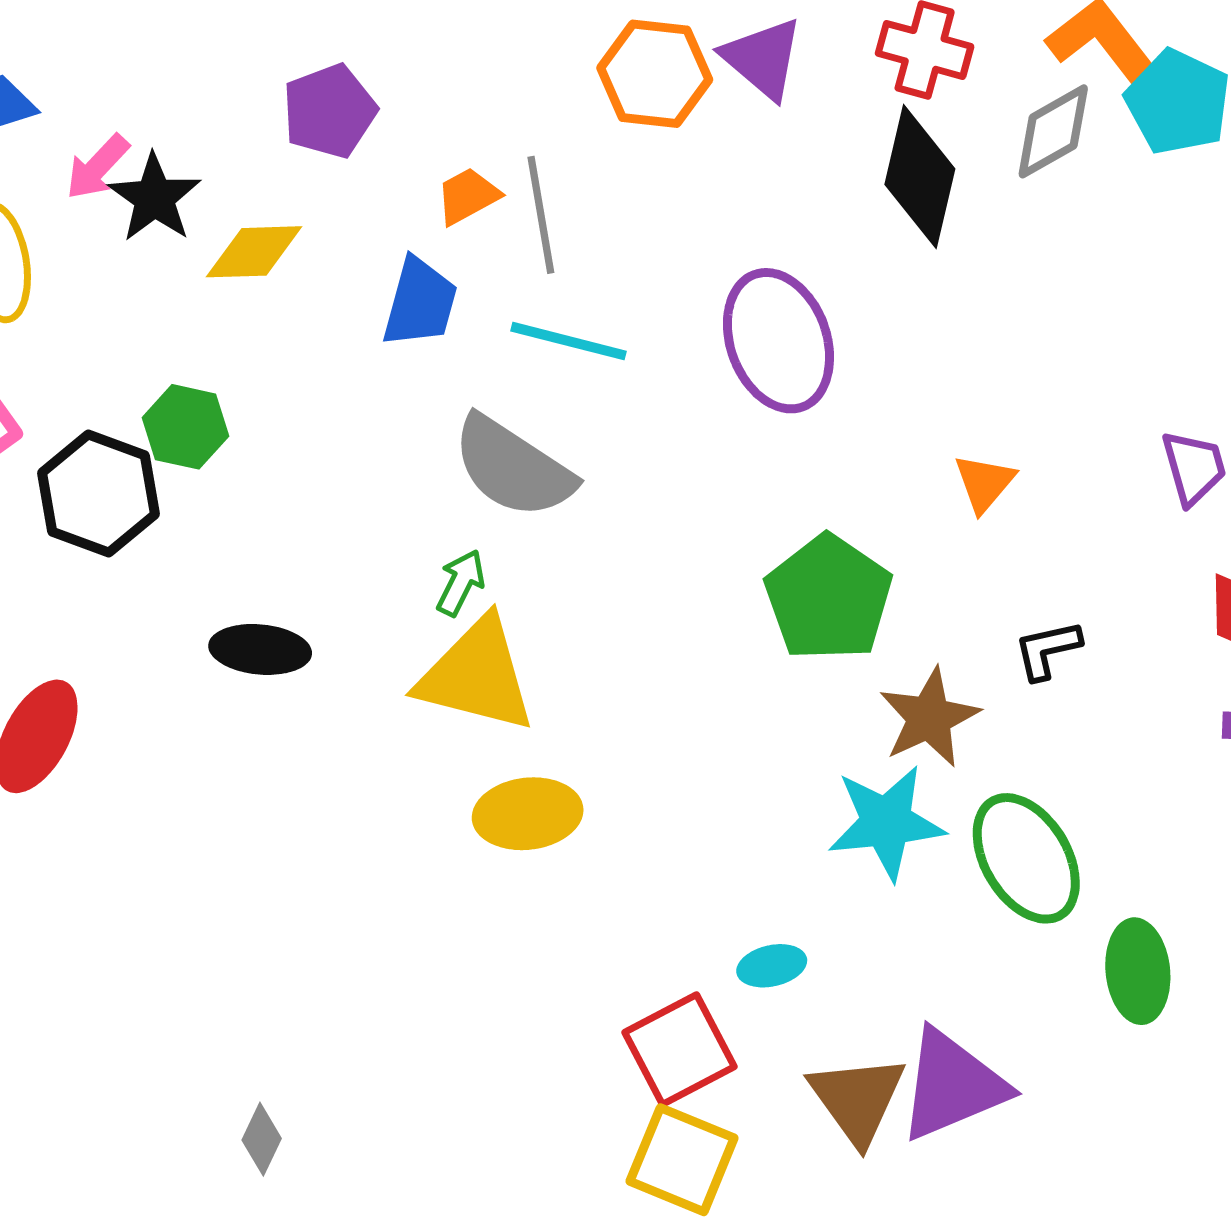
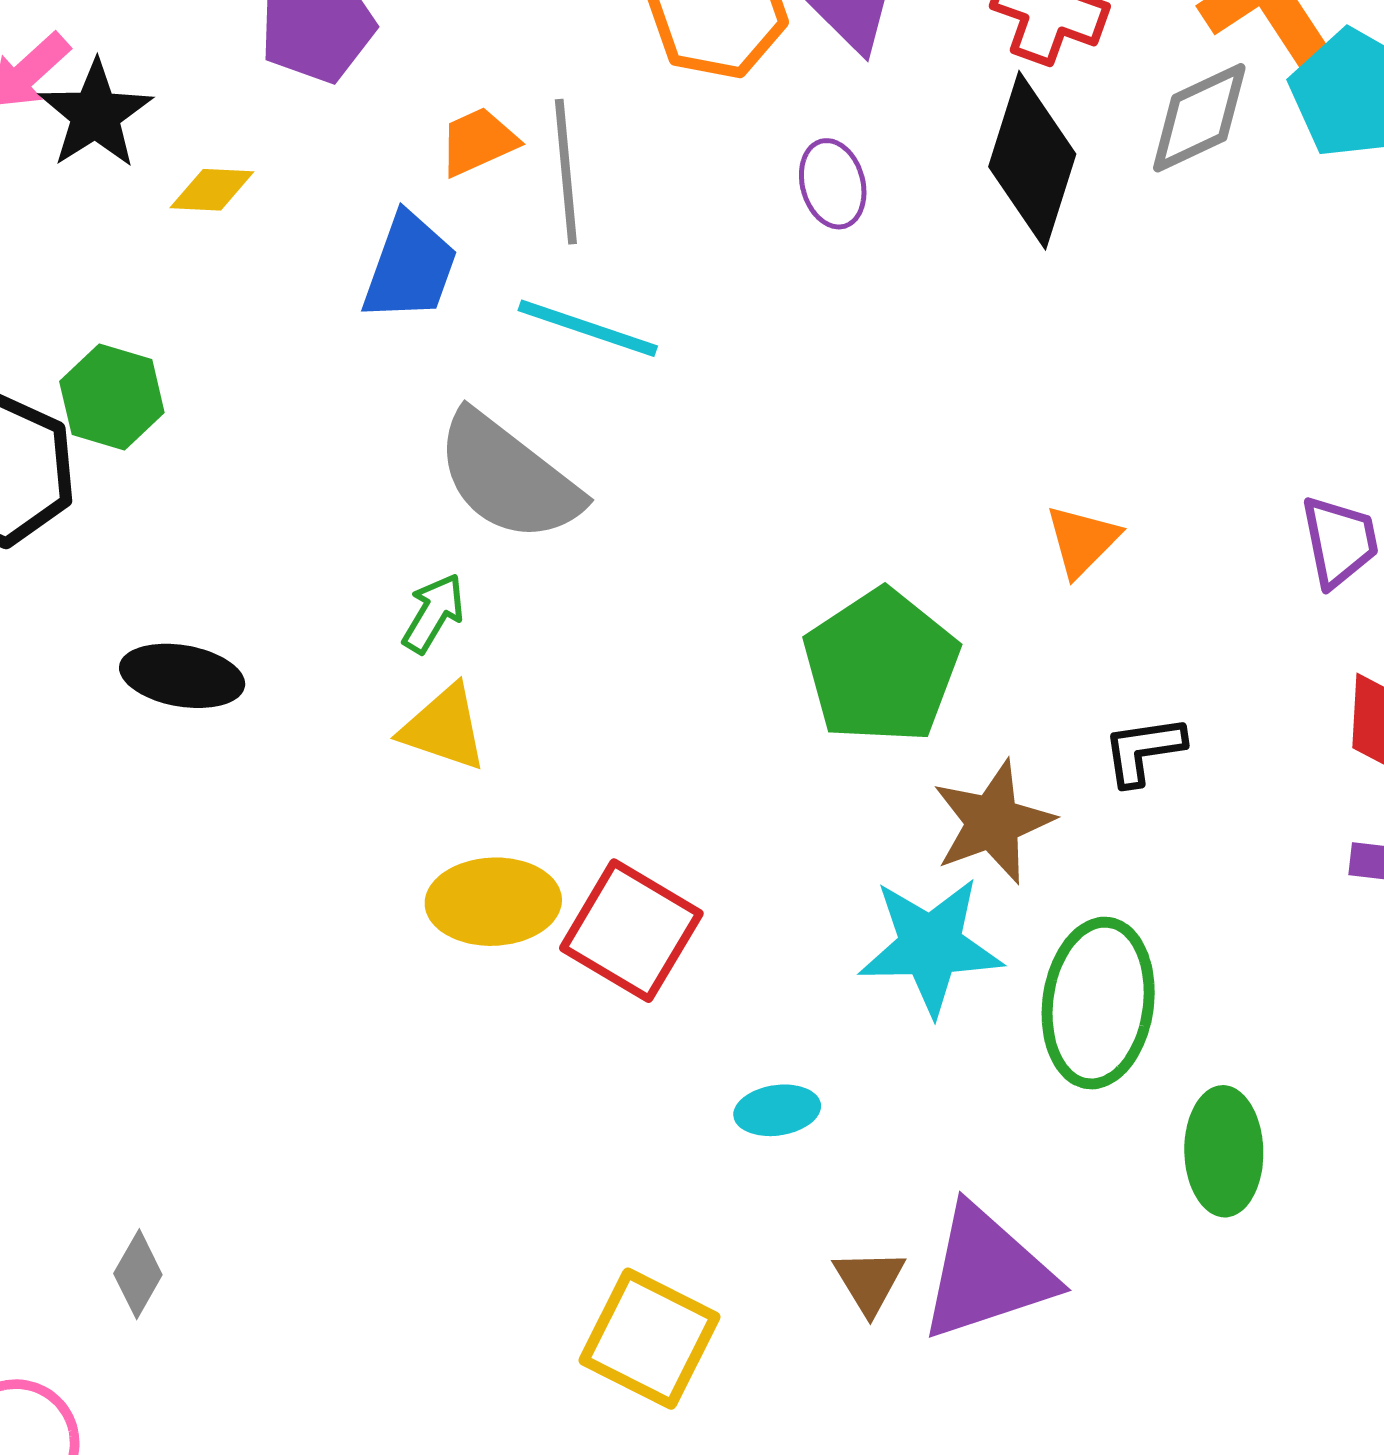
yellow diamond: (254, 252) -> (212, 190), size x0.7
purple ellipse: (778, 341) -> (833, 184), moved, size x0.5
yellow triangle: (477, 675) -> (444, 728), size x0.6
green ellipse: (1026, 858) -> (1098, 1003), turned 34
red square: (679, 1050) -> (631, 931), moved, turned -36
brown triangle: (857, 1099) -> (869, 1281), size x0.6

